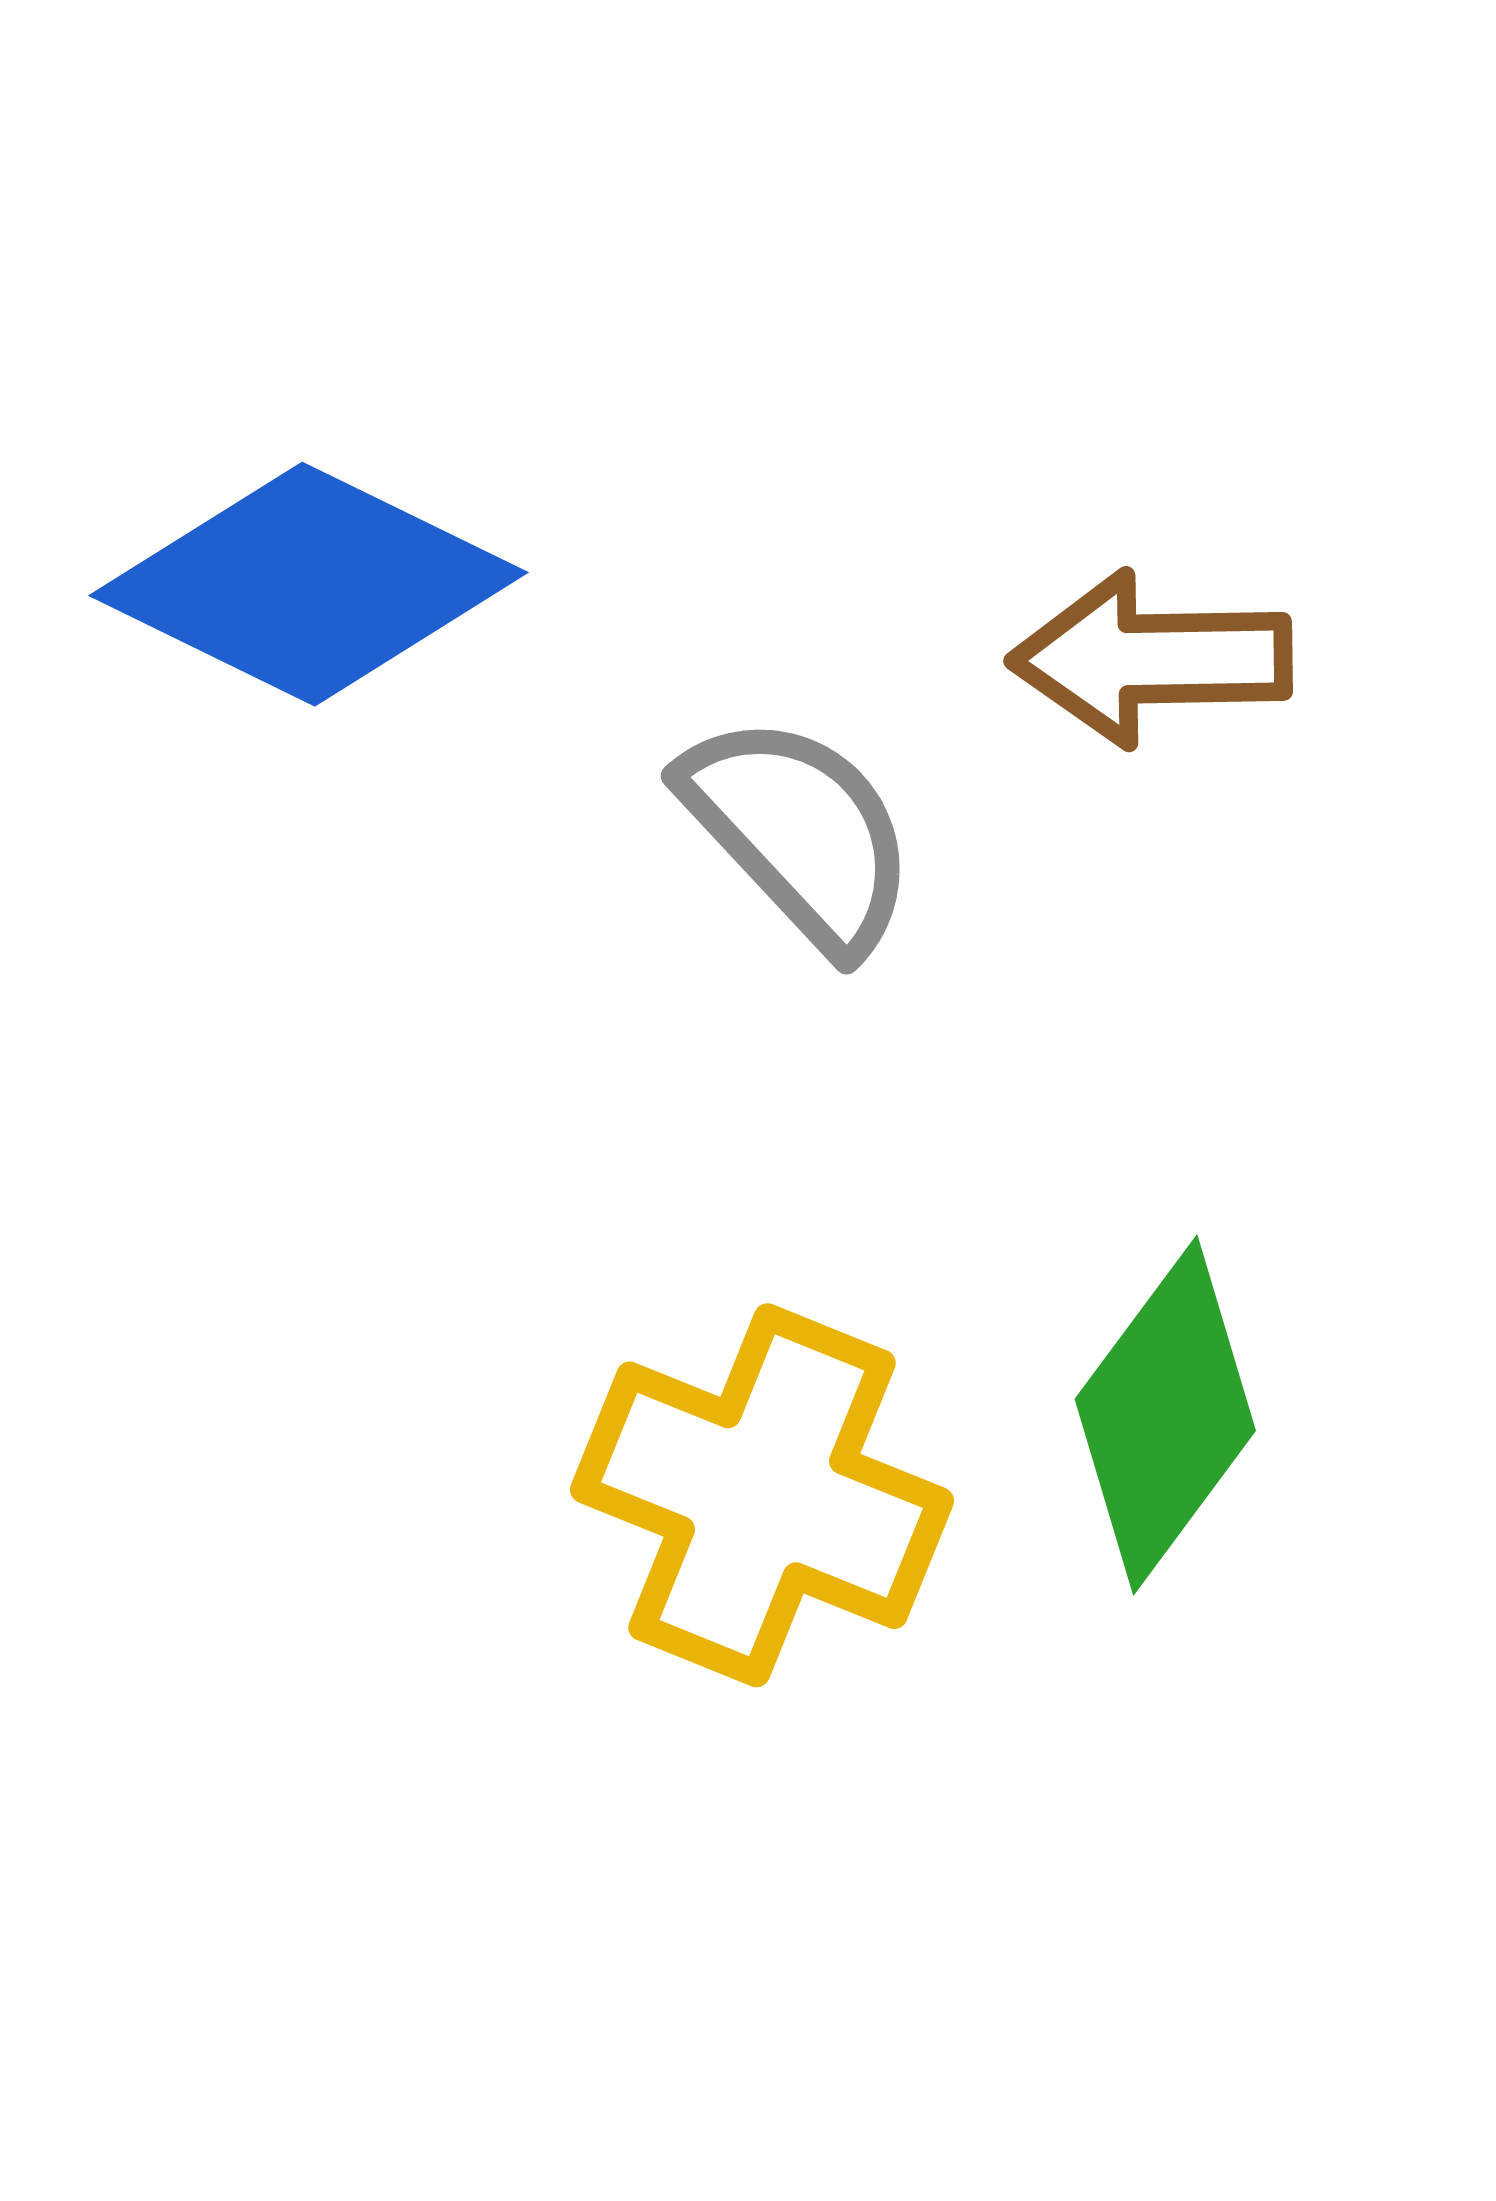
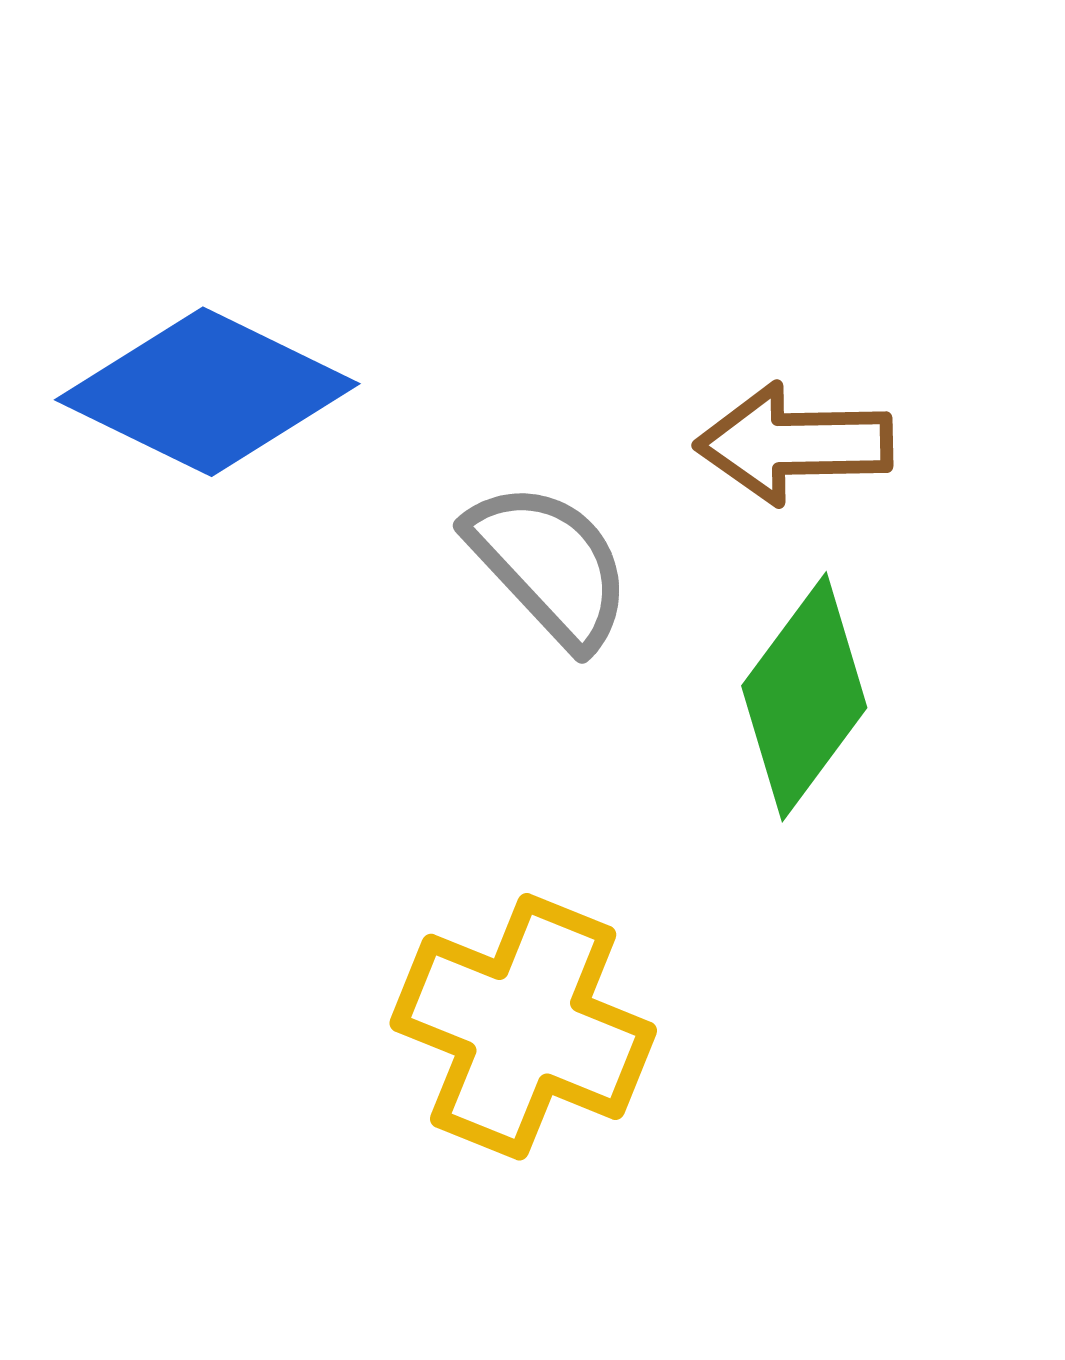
green diamond: (1165, 1415) -> (804, 697), moved

